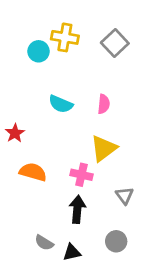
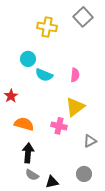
gray square: (115, 43) -> (83, 17), moved
cyan circle: (39, 51) -> (28, 59), moved
gray triangle: (125, 196) -> (90, 141), turned 40
black arrow: (77, 209) -> (28, 153), moved

